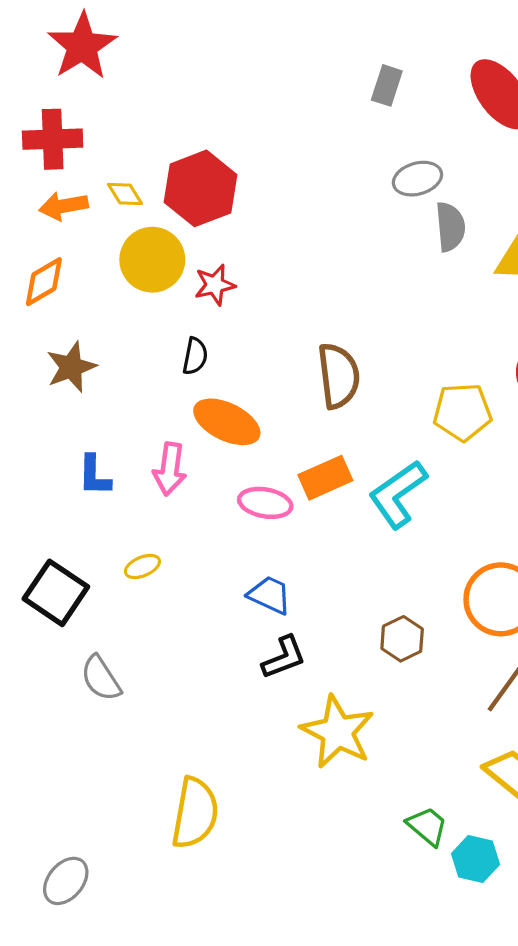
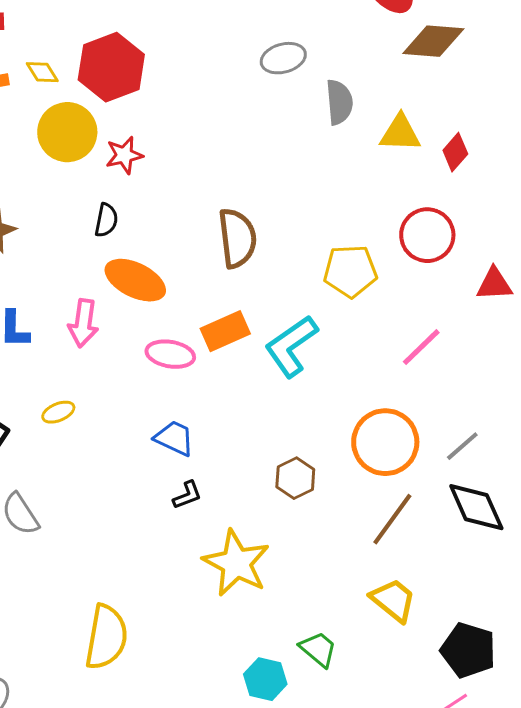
gray ellipse: (417, 179) -> (283, 58), moved
black L-shape: (284, 657) -> (187, 495), size x0.7
cyan hexagon: (476, 859) -> (265, 679), moved

